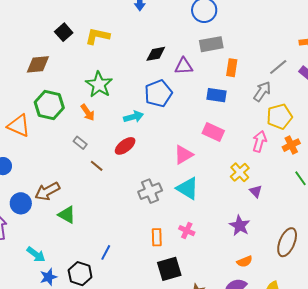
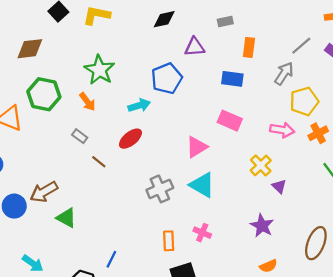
gray rectangle: (211, 44) -> (225, 21), size x0.6
black diamond: (156, 54) -> (164, 19), moved
pink arrow: (259, 141) -> (282, 130), turned 85

